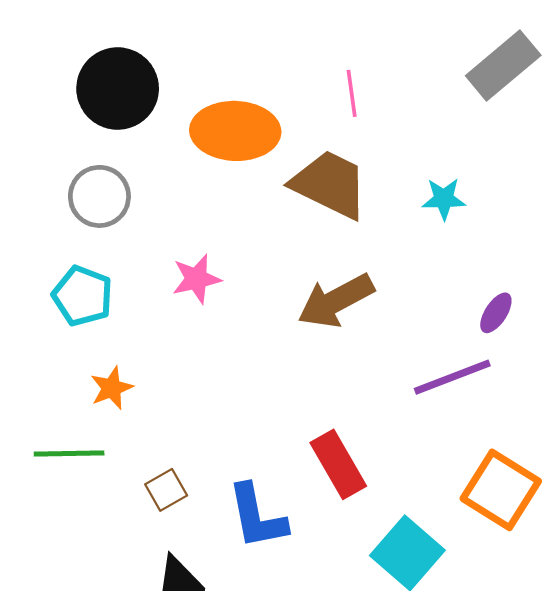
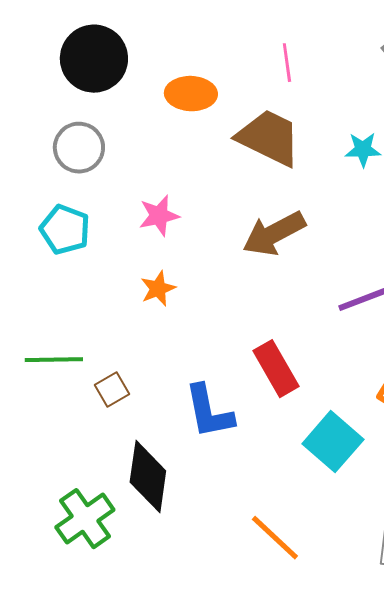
orange ellipse: (235, 131) -> (191, 94), size x0.7
orange star: (112, 388) -> (158, 289), moved
brown square: (166, 490) -> (112, 390), moved

